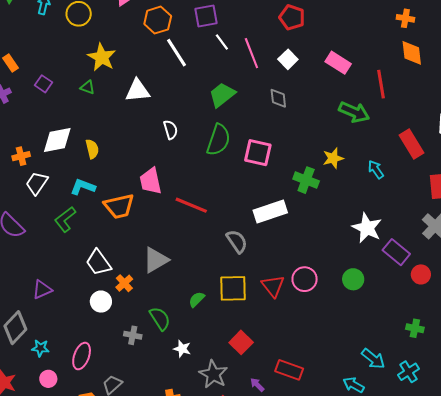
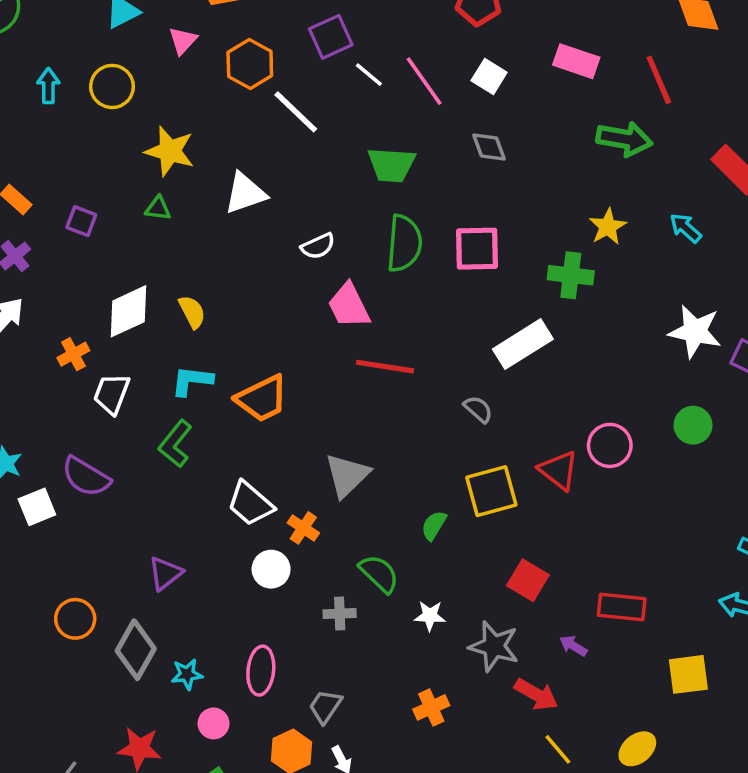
green trapezoid: (222, 95) -> (391, 165), turned -124
white semicircle: (171, 130) -> (318, 246), turned 96
pink trapezoid: (151, 181) -> (349, 306), moved
gray semicircle: (237, 241) -> (478, 409), size x0.7

